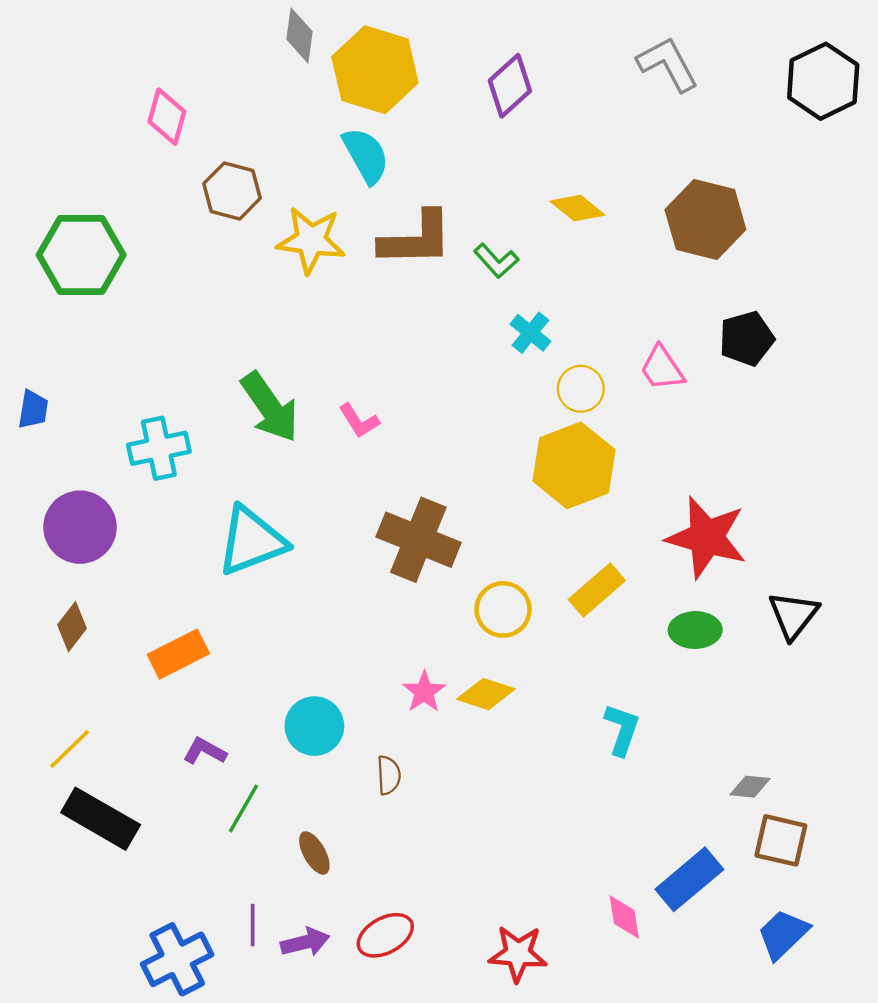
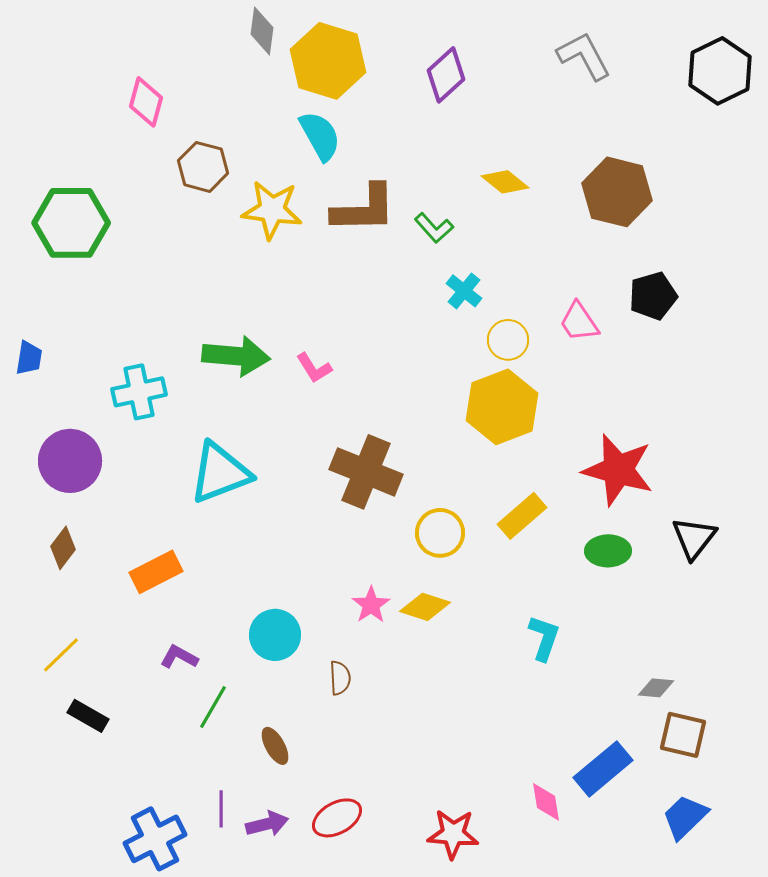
green arrow: (270, 407) -> (236, 356), turned -50
black rectangle: (101, 819) -> (88, 716), size x0.6

